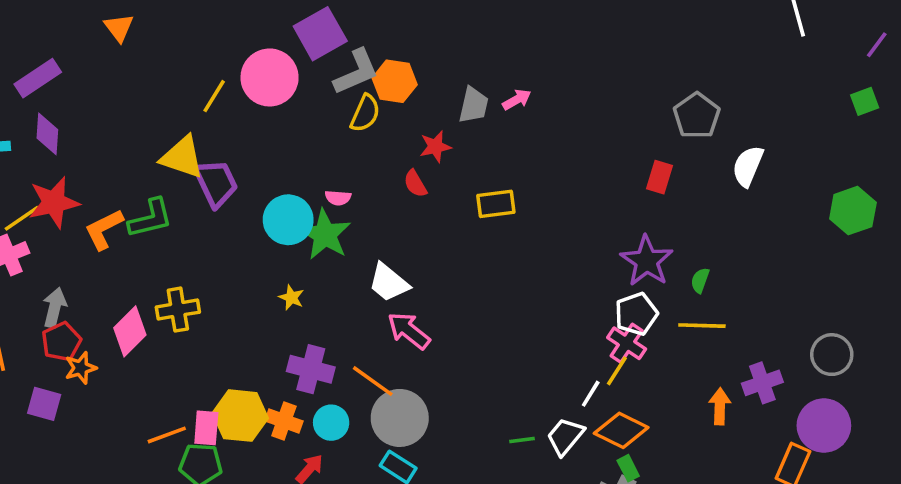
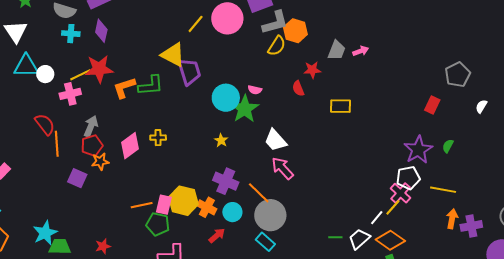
white semicircle: (748, 166) -> (481, 106), size x0.6
green semicircle: (700, 280) -> (448, 146), moved
yellow cross: (178, 310) -> (158, 138), size x0.7
orange arrow: (720, 406) -> (452, 219), moved

